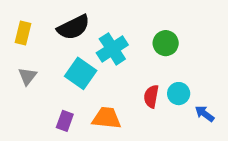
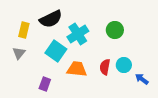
yellow rectangle: (23, 33) -> (24, 30), moved
orange trapezoid: (107, 118) -> (77, 69), moved

